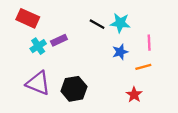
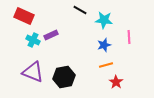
black line: (97, 24) -> (80, 10), moved
cyan cross: (38, 46) -> (33, 40), turned -32
orange line: (143, 67) -> (106, 65), moved

